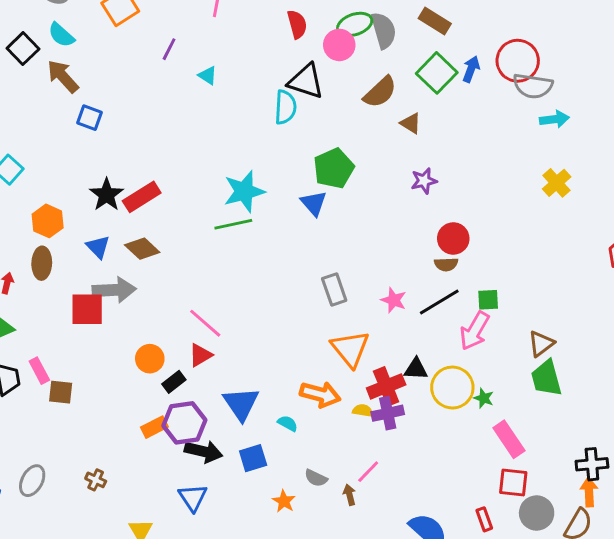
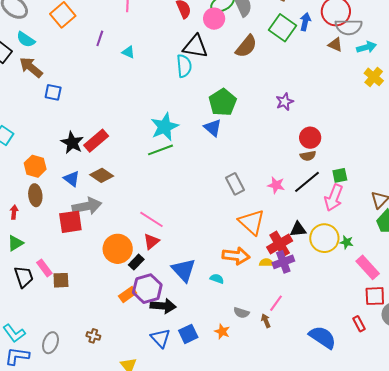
brown triangle: (411, 123) -> (335, 45), moved
yellow cross: (557, 183) -> (374, 77), moved
orange circle: (150, 359) -> (118, 249), size x1.5
blue square: (253, 458) -> (188, 334), moved

